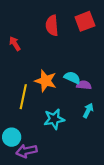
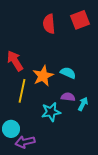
red arrow: (15, 44) -> (15, 61), moved, size x1.5
orange star: (46, 81) -> (43, 76), turned 30
purple semicircle: (84, 85) -> (68, 97), moved

